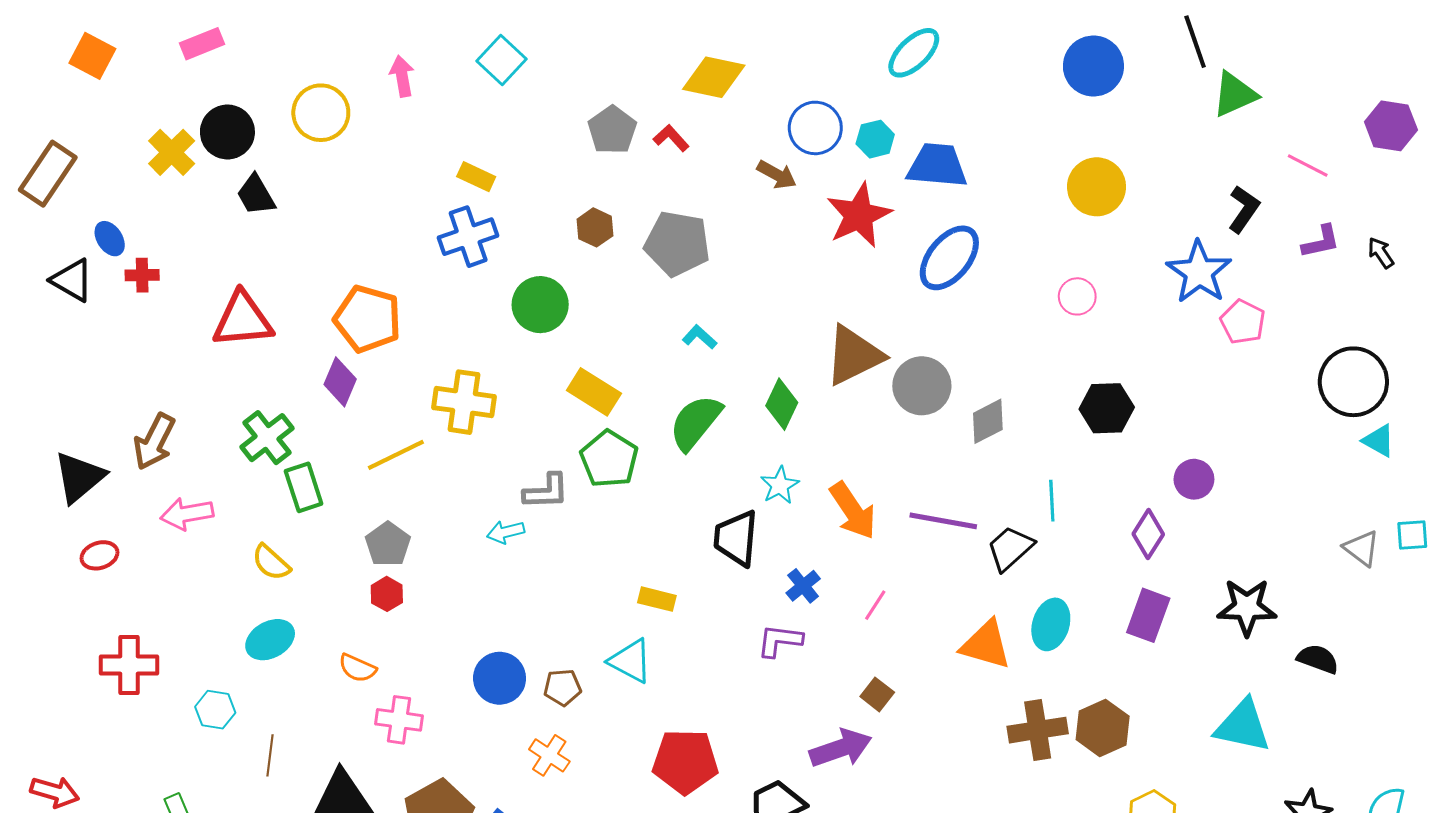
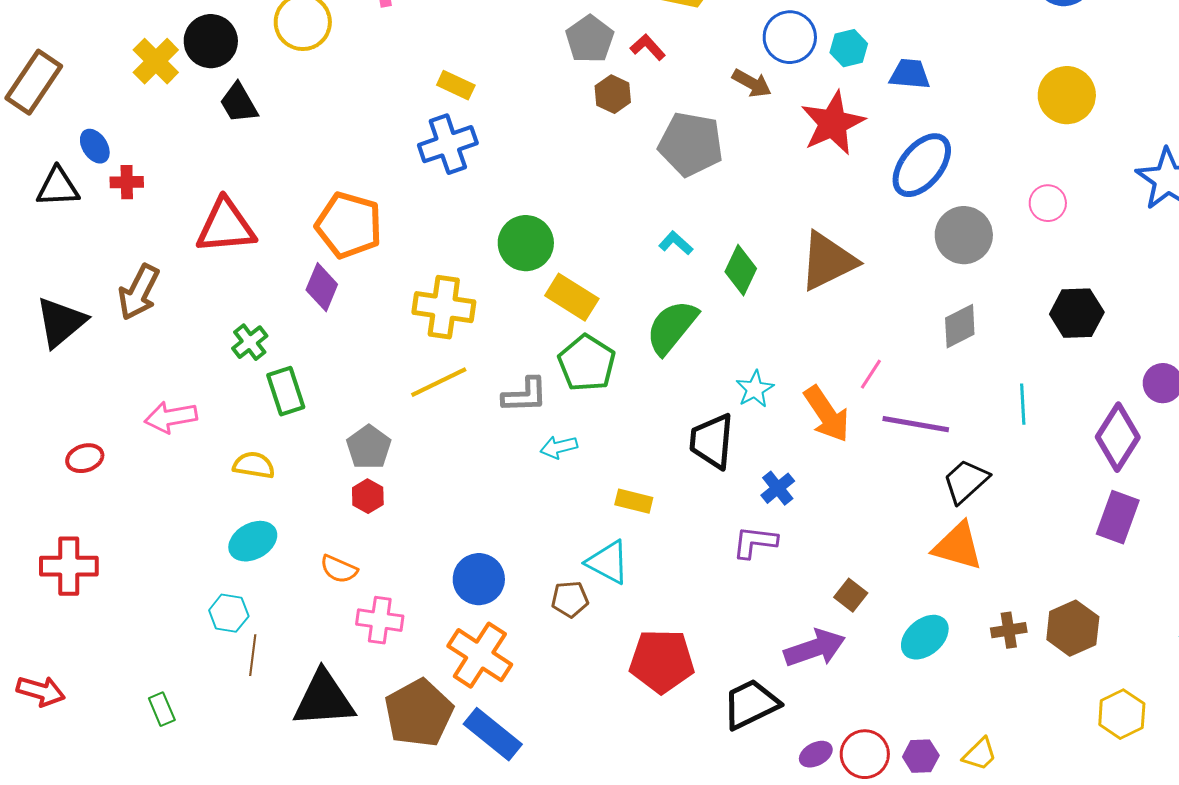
blue trapezoid: (937, 165) -> (910, 74), size x0.7
brown hexagon: (595, 227) -> (613, 94), moved
gray pentagon: (677, 244) -> (691, 144), moved
black triangle: (72, 280) -> (58, 187), turned -33
green circle: (540, 305) -> (526, 243), moved
gray circle: (922, 386) -> (964, 235), moved
green diamond: (782, 404) -> (741, 270), moved
green cross: (267, 438) -> (250, 342), size x0.7
brown arrow: (154, 442) -> (139, 292), moved
yellow line: (396, 455) -> (439, 382), moved
black triangle: (79, 477) -> (61, 322), moved
cyan arrow: (506, 532) -> (559, 447), moved
purple diamond: (1148, 534) -> (1118, 437), size x1.4
black trapezoid: (1010, 548) -> (966, 481), moved
yellow semicircle: (271, 562) -> (254, 465), turned 147
pink line: (875, 605) -> (871, 374), moved
cyan ellipse: (1051, 624) -> (925, 637), moved, turned 33
red cross: (129, 665) -> (69, 566), moved
brown pentagon: (562, 687) -> (570, 599), moved
cyan hexagon: (215, 710) -> (229, 613), moved
brown cross: (1038, 730) -> (1009, 630), size x0.6
orange cross: (549, 755) -> (480, 655), moved, size x1.6

